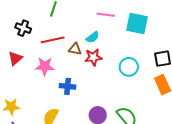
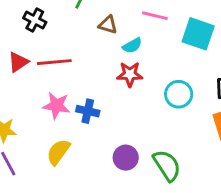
red line: (53, 40) -> (54, 62), moved
brown triangle: (75, 49) -> (108, 25), moved
pink star: (45, 66) -> (56, 106), moved

